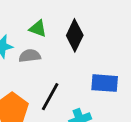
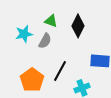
gray semicircle: (30, 56) -> (45, 41), turned 126

